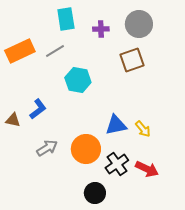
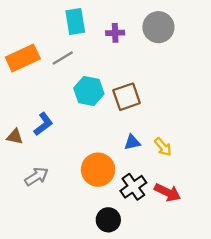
brown square: (132, 60) -> (127, 97), moved
blue triangle: (116, 125) -> (132, 142), size x0.7
gray arrow: (47, 148) -> (36, 176), moved

